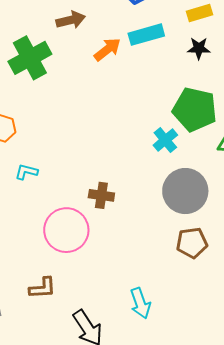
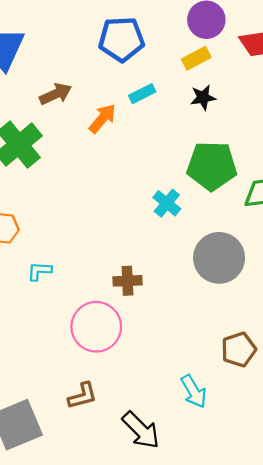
cyan rectangle: (146, 35) -> (142, 94), size x0.7
cyan cross: (165, 140) -> (167, 203), moved
brown pentagon: (192, 243) -> (239, 350), moved

